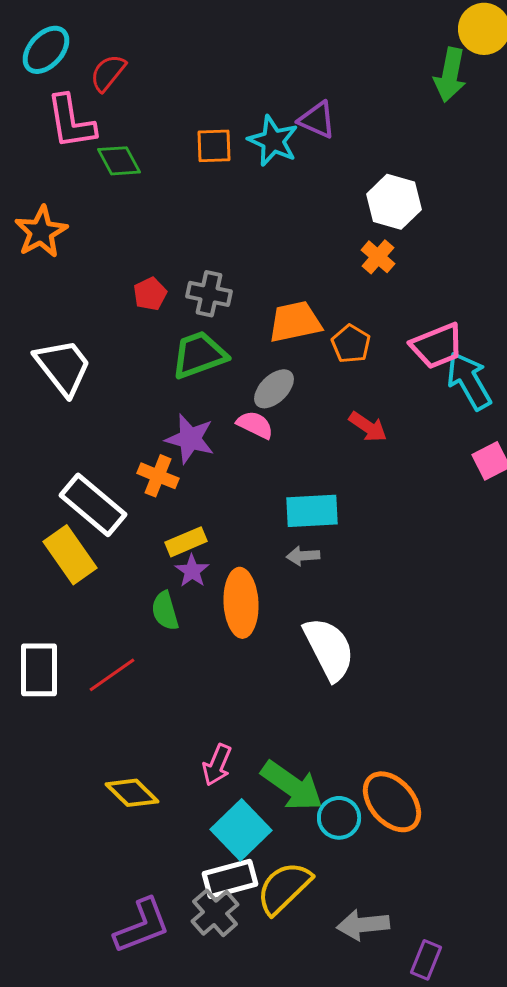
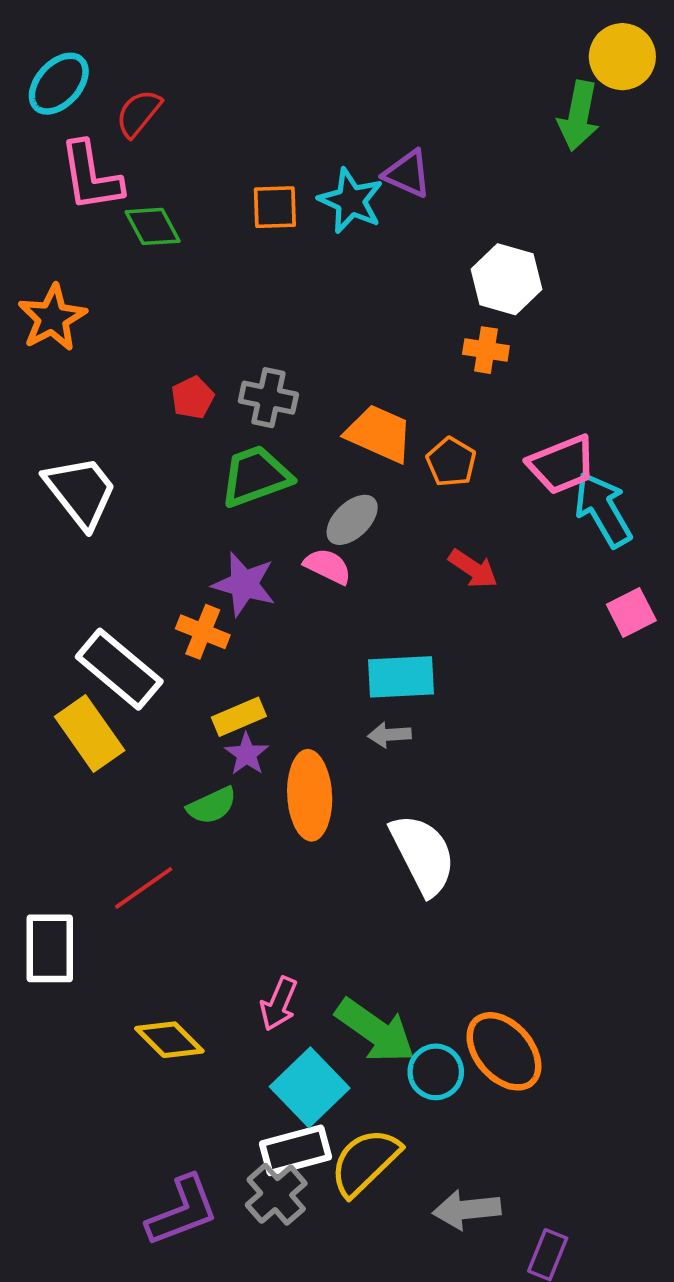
orange cross: (378, 257) -> (486, 350), turned -32
orange trapezoid: (295, 322) -> (379, 434), turned 36
green semicircle: (165, 611) -> (212, 806), turned -99
white rectangle: (39, 670) -> (50, 948), moved

